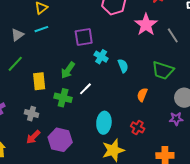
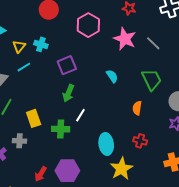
cyan cross: (101, 57) -> (41, 44), moved
cyan semicircle: (123, 66) -> (112, 76), moved
green arrow: (68, 70) -> (68, 93), moved
green trapezoid: (163, 70) -> (152, 80), turned -120
gray cross: (32, 114) -> (20, 141), moved

